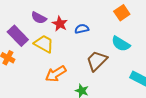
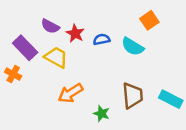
cyan semicircle: (121, 44) -> (133, 47), moved
brown trapezoid: (97, 61) -> (133, 96), moved, turned 130

